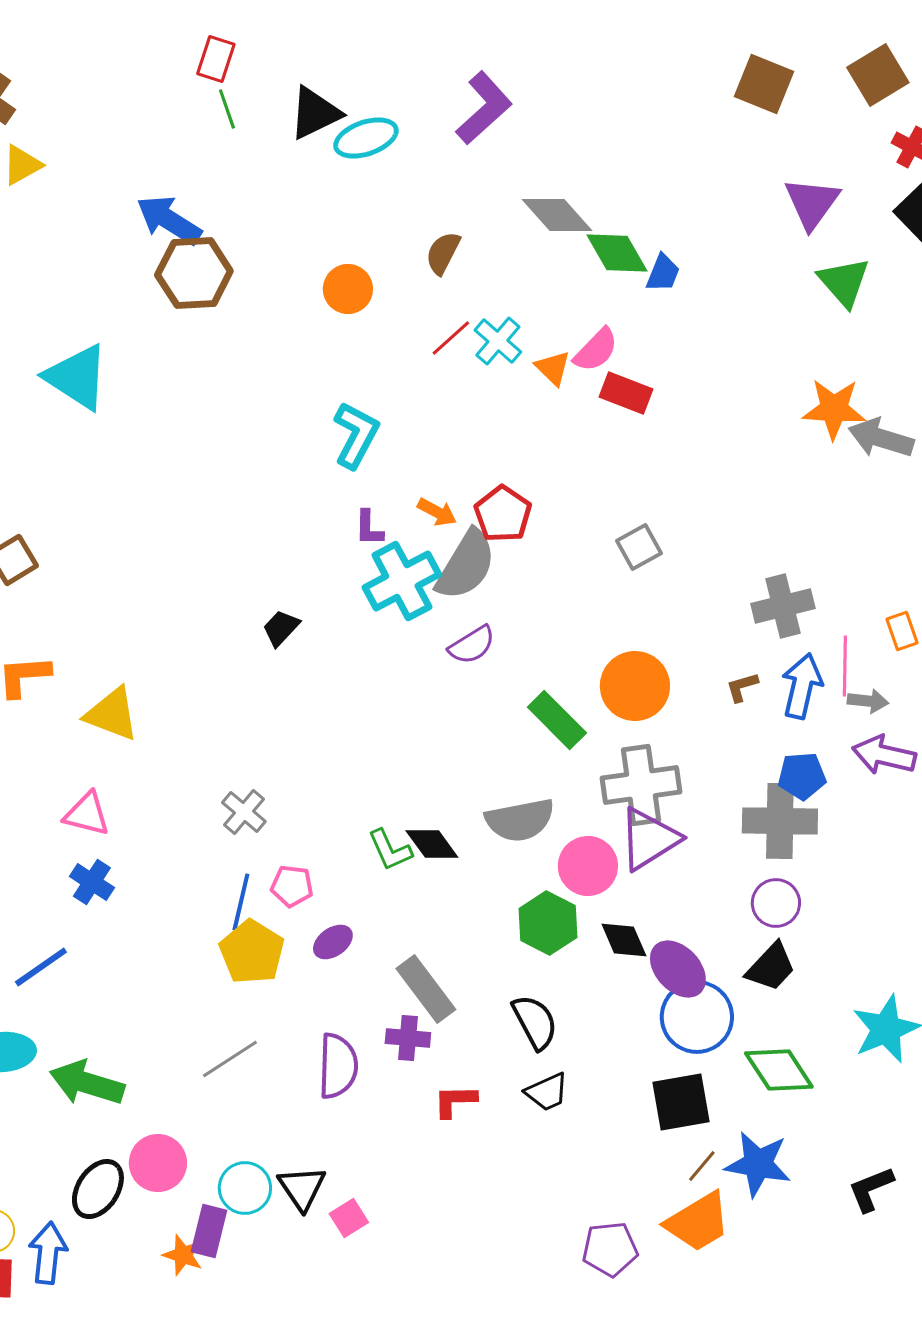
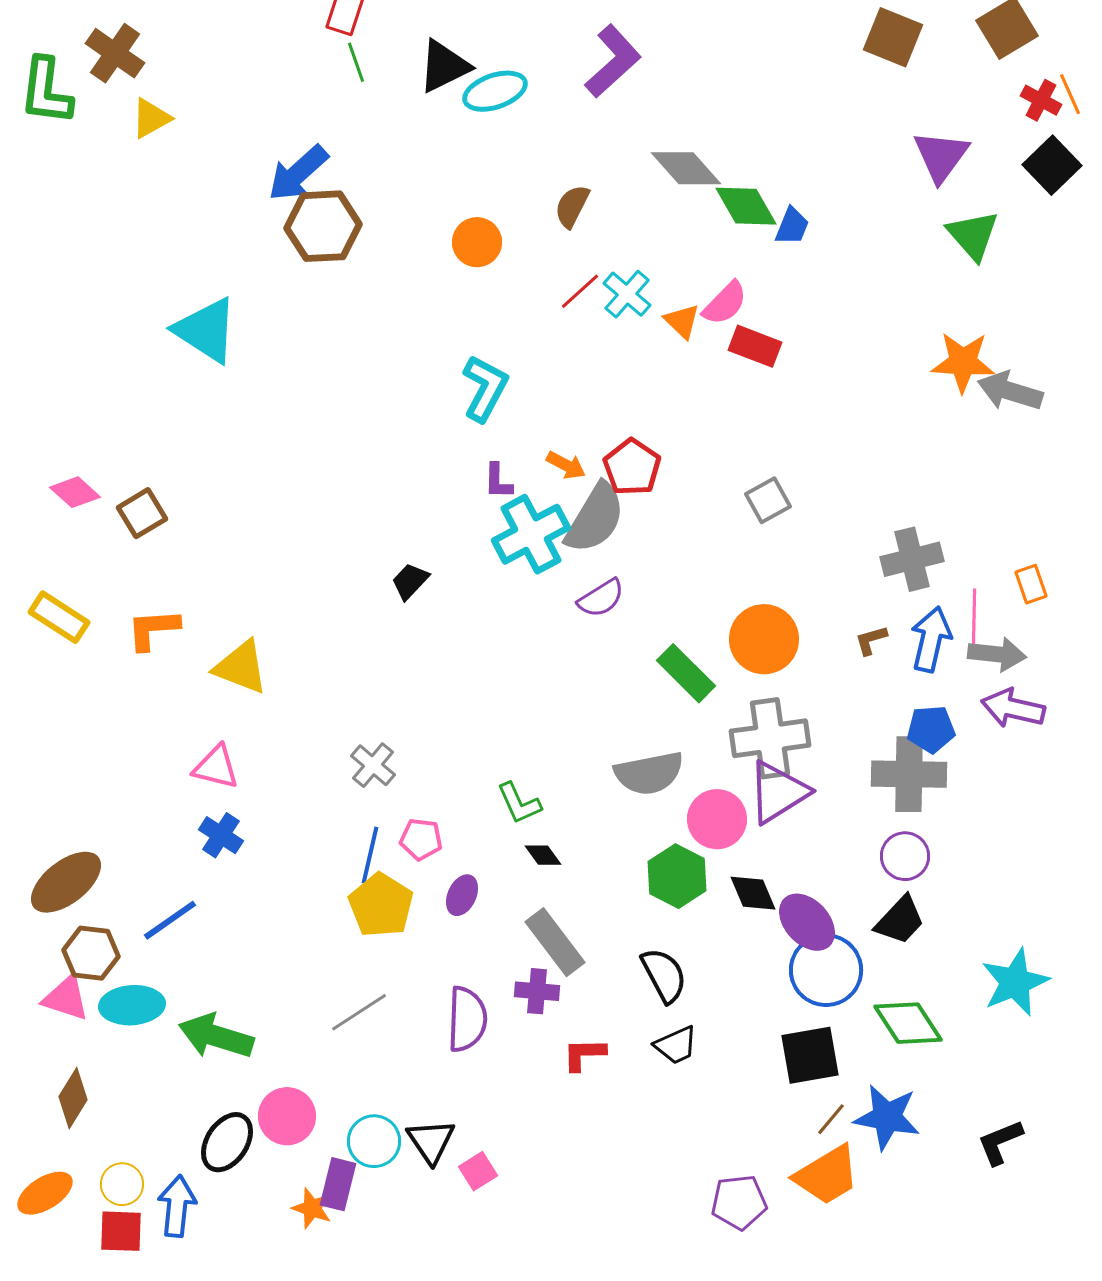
blue arrow: (169, 220) -> (298, 173), turned -74
gray arrow: (868, 701) -> (997, 654), size x1.4
black diamond: (432, 844) -> (543, 855), moved, size x0.7
purple ellipse: (333, 942) -> (462, 895), turned -30

